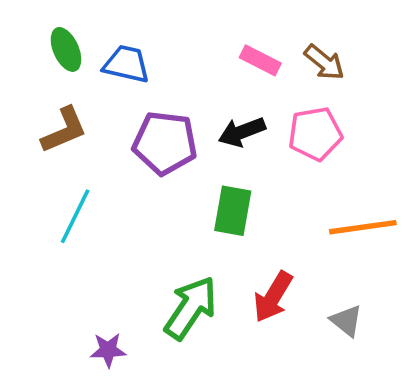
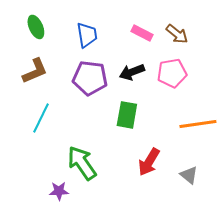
blue trapezoid: (126, 64) -> (87, 35), moved, turned 68
green arrow: (191, 308) -> (82, 163), moved, turned -69

